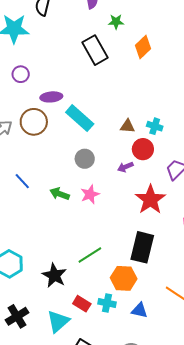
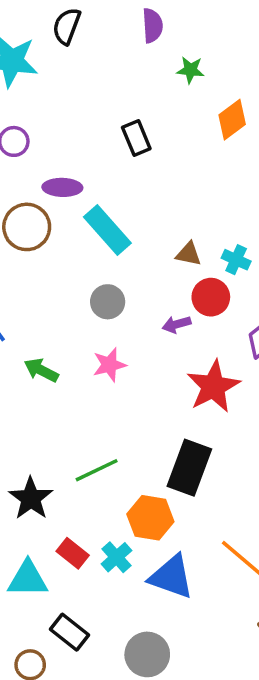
black rectangle: (95, 50) -> (136, 138), moved, size x0.7
green arrow: (60, 194) -> (41, 370), moved
cyan cross: (107, 303) -> (116, 557), turned 30
blue triangle: (139, 310) -> (171, 577), size x1.6
cyan triangle: (58, 321) -> (28, 579), turned 35

